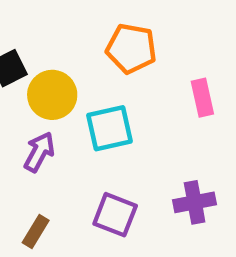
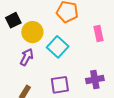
cyan square: (109, 128) -> (58, 47), turned -35
purple square: (115, 215) -> (60, 85), turned -30

